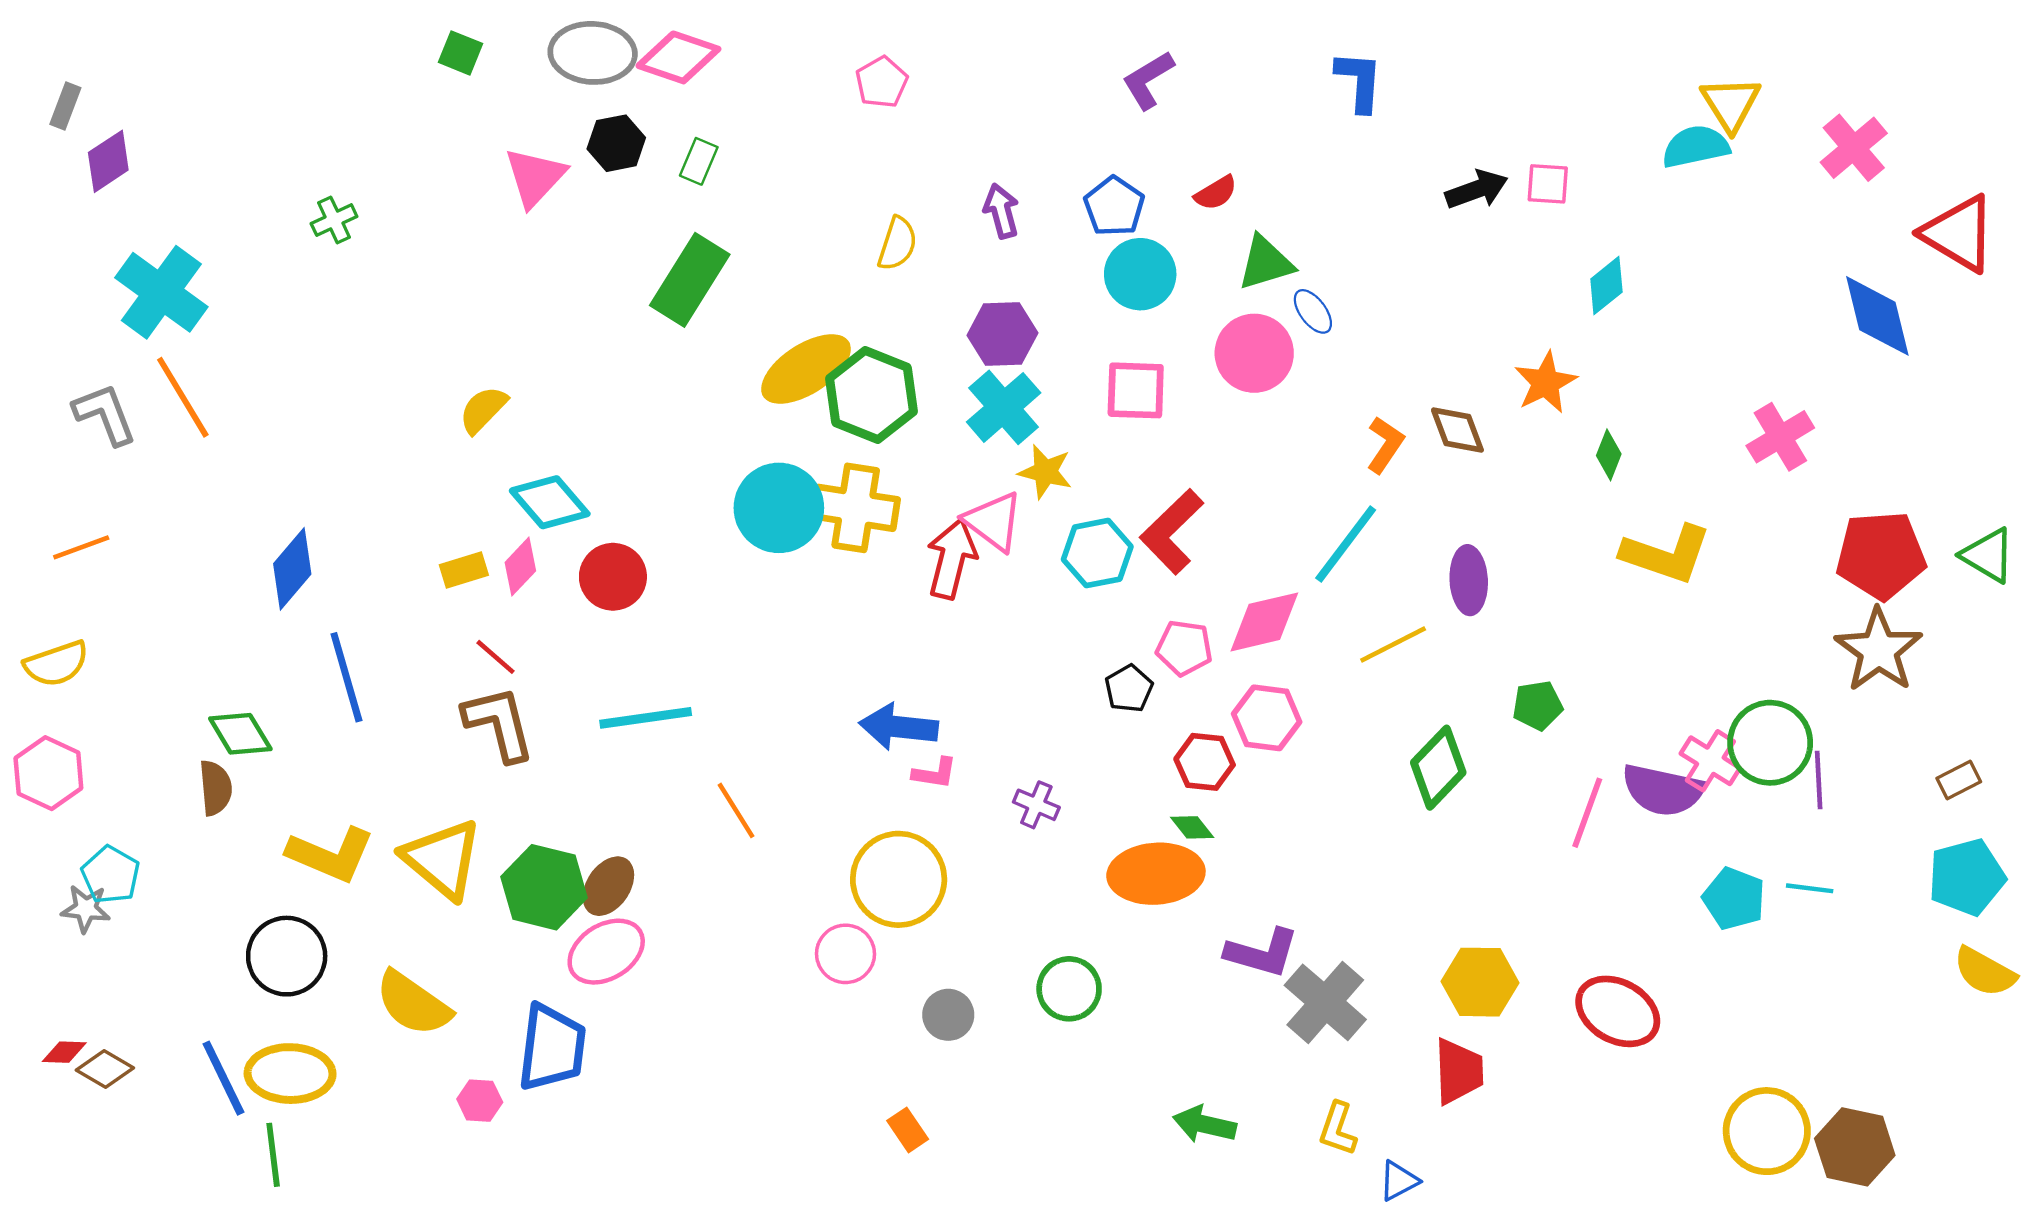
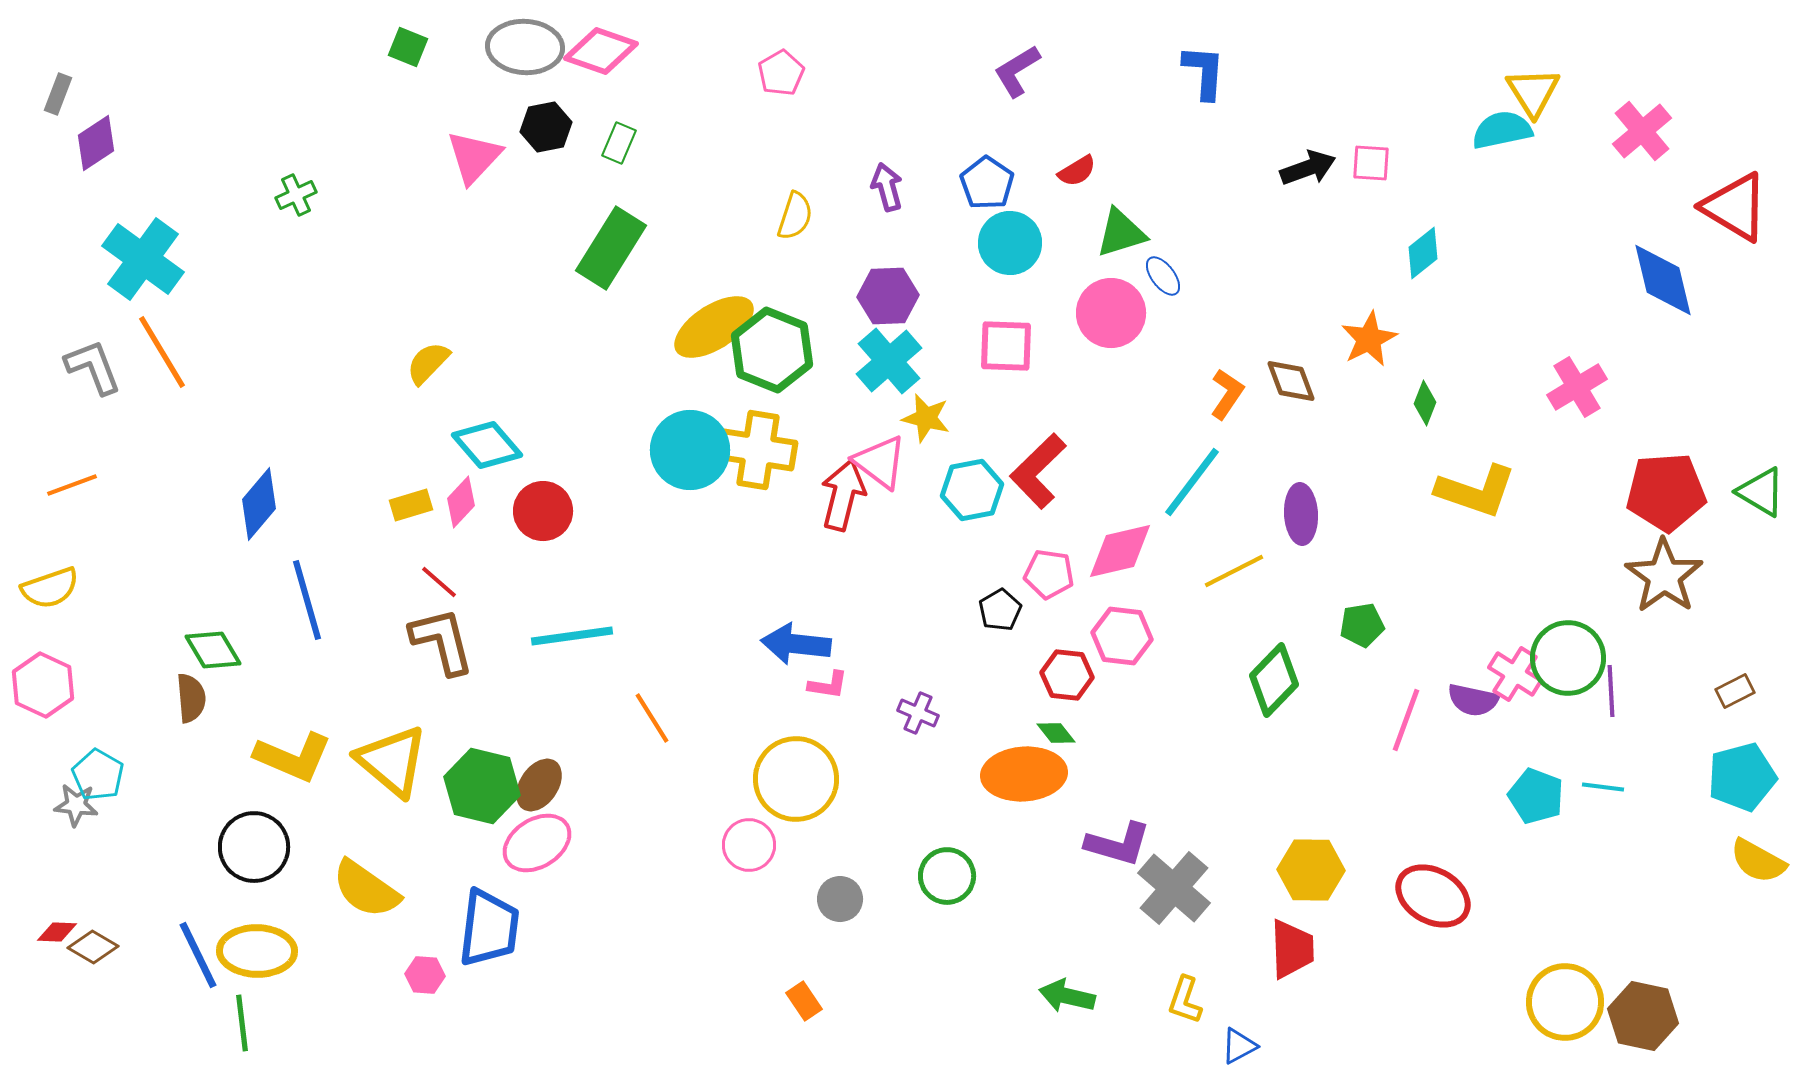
purple semicircle: (1663, 790) -> (1473, 700), size x0.7

